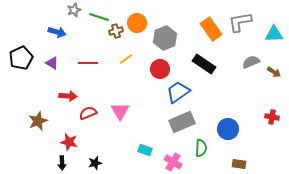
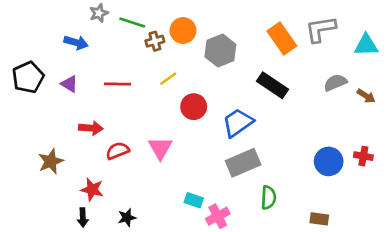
red circle: (160, 69) -> (194, 107), moved
blue circle: (228, 129) -> (329, 161), moved
pink cross: (173, 162) -> (218, 216), moved, turned 30

